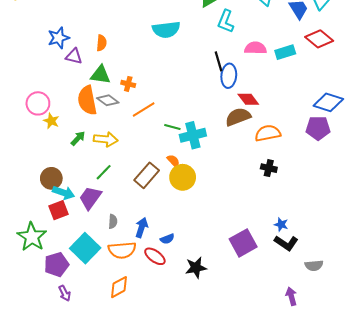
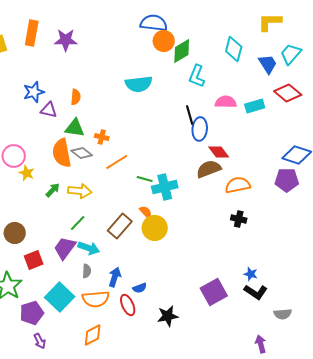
brown circle: (51, 178) -> (15, 233), moved
cyan arrow: (64, 193) -> (89, 248), moved
red ellipse: (155, 256) -> (128, 305), turned 30

